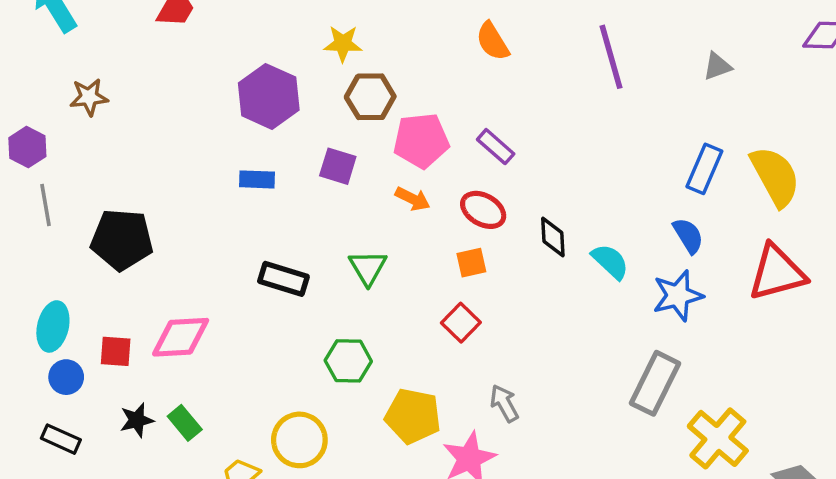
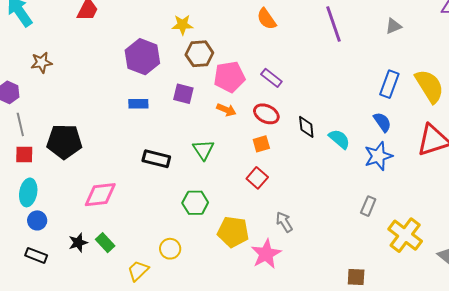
red square: (116, 351) -> (24, 154), moved
gray rectangle: (655, 383) -> (368, 206), size x0.6
yellow circle: (299, 440) -> (170, 249), size x0.7

